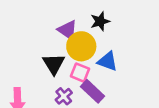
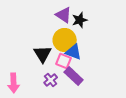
purple triangle: (68, 30) -> (64, 15), moved
blue triangle: (108, 61) -> (74, 52), moved

